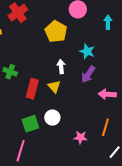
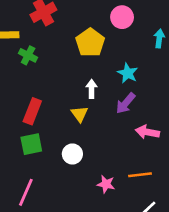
green cross: (10, 72) -> (28, 55), moved
red rectangle: (32, 89) -> (32, 111), moved
green square: (30, 124) -> (31, 144), moved
orange line: (105, 127) -> (140, 175), turned 60

